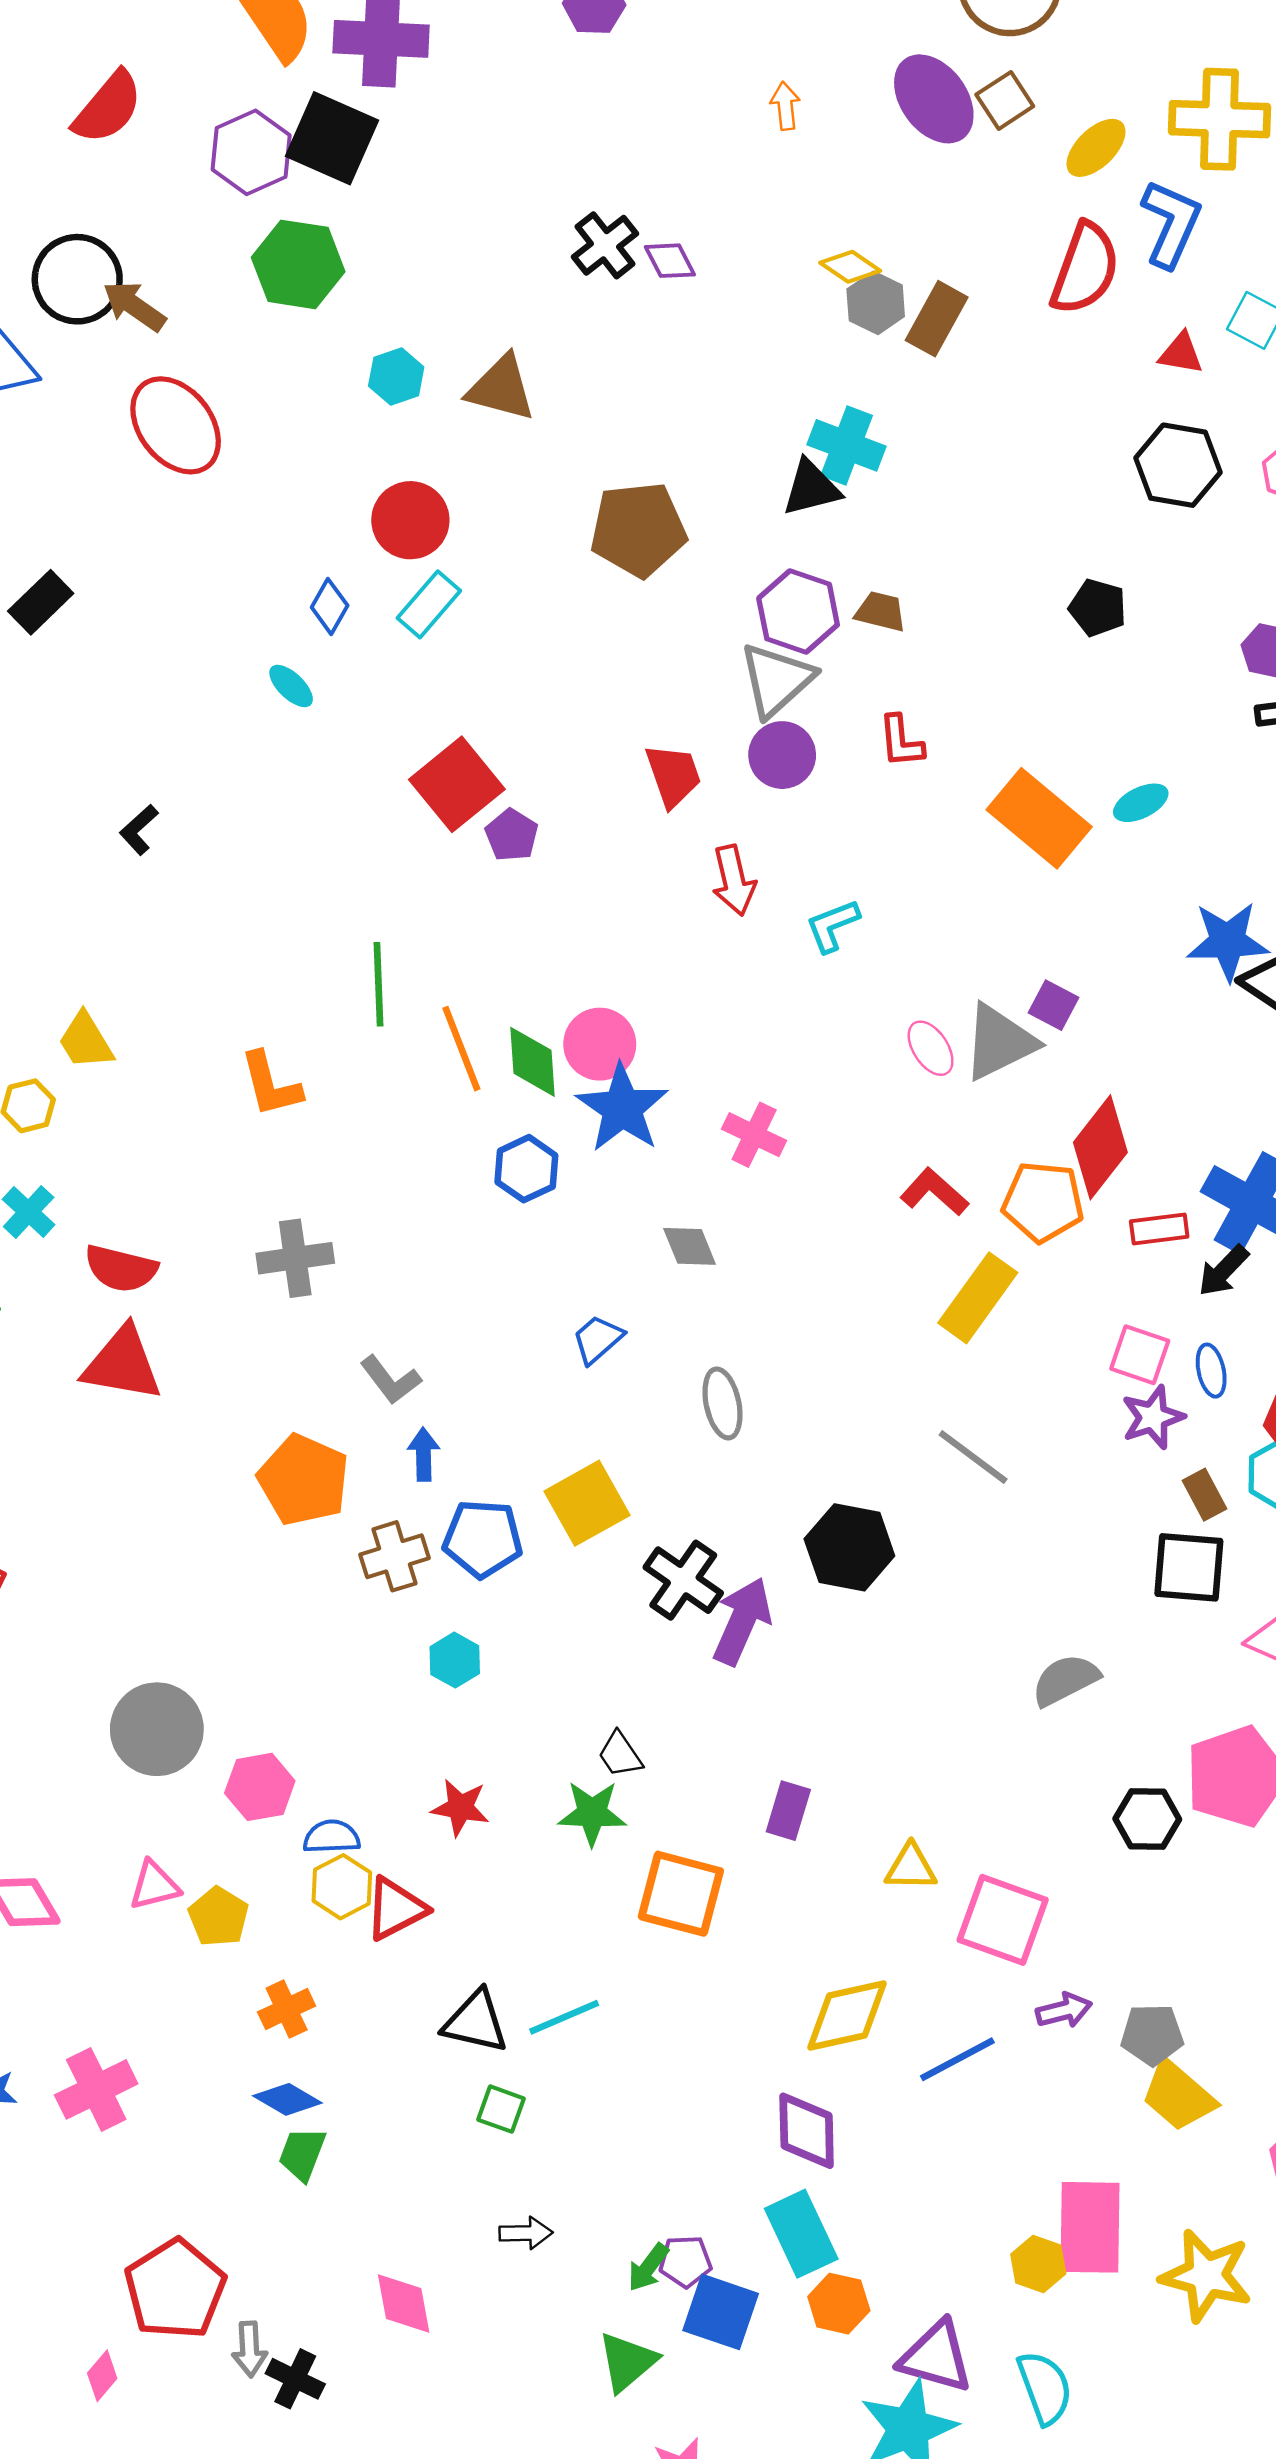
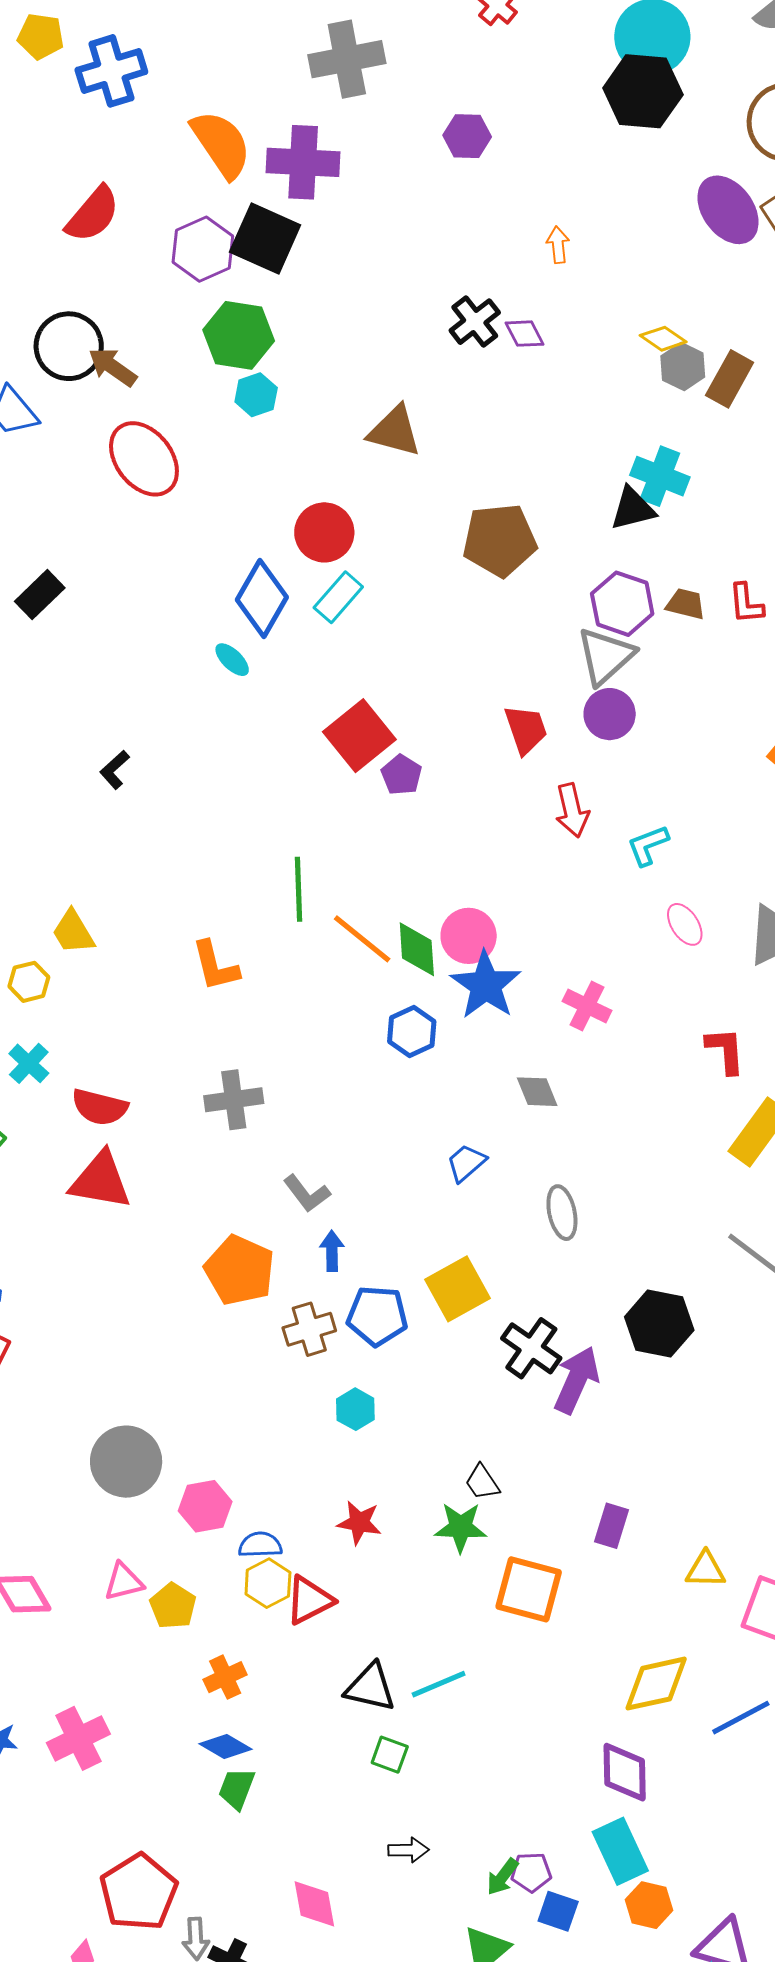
orange arrow: (785, 106) -> (558, 245), moved
cyan hexagon: (396, 377) -> (256, 395), moved
blue diamond: (330, 606) -> (262, 599), size x1.8
red L-shape: (901, 741) -> (746, 604), moved
pink ellipse: (931, 1048) -> (685, 924), moved
orange line: (461, 1049) -> (362, 939), turned -30
red L-shape: (934, 1192) -> (725, 1050), turned 44
blue square: (721, 2312) -> (558, 1911), size x0.7

